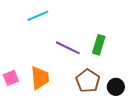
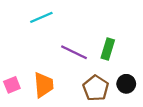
black circle: (116, 87) -> (126, 84), moved

